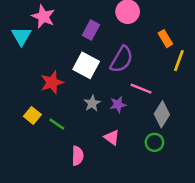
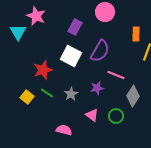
orange rectangle: (165, 39) -> (136, 34), turned 32
gray star: (92, 103) -> (71, 94), moved
green line: (57, 124) -> (47, 93), moved
green circle: (154, 142) -> (116, 116), moved
pink semicircle: (78, 156) -> (64, 130), turned -77

